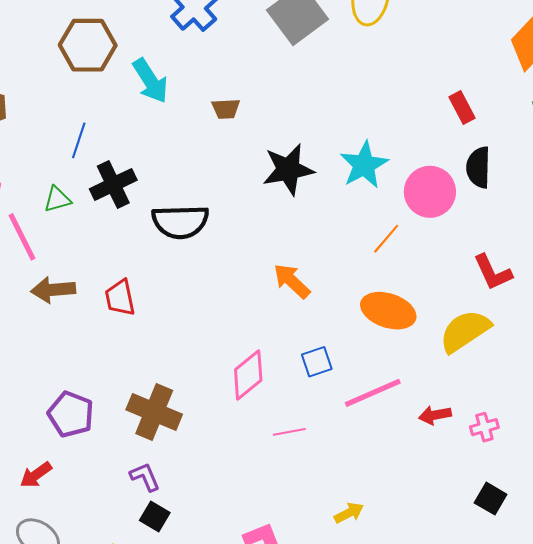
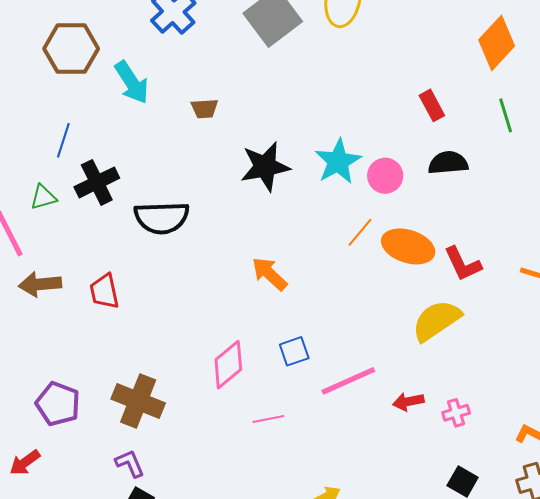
black semicircle: (478, 167) -> (448, 163), turned 84
pink circle: (430, 192) -> (385, 176), moved, size x0.7
orange ellipse: (388, 311) -> (408, 246), moved

